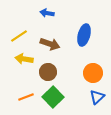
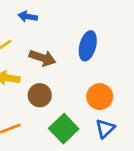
blue arrow: (47, 13) -> (28, 17), moved
green square: (53, 97) -> (64, 129), moved

